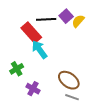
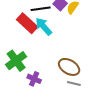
cyan arrow: (39, 50) -> (44, 26), moved
green cross: (17, 69) -> (16, 61), size x1.5

